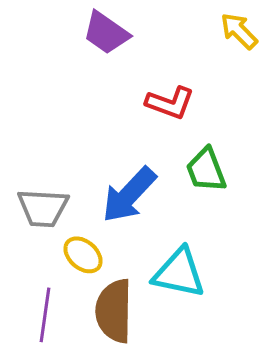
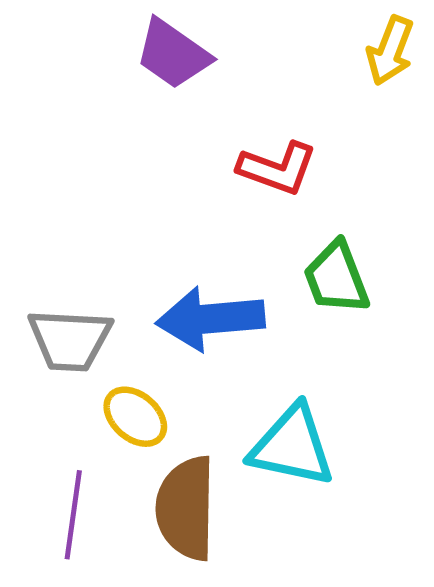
yellow arrow: (239, 31) -> (390, 51), turned -114
blue arrow: (129, 195) -> (210, 319), turned 42

